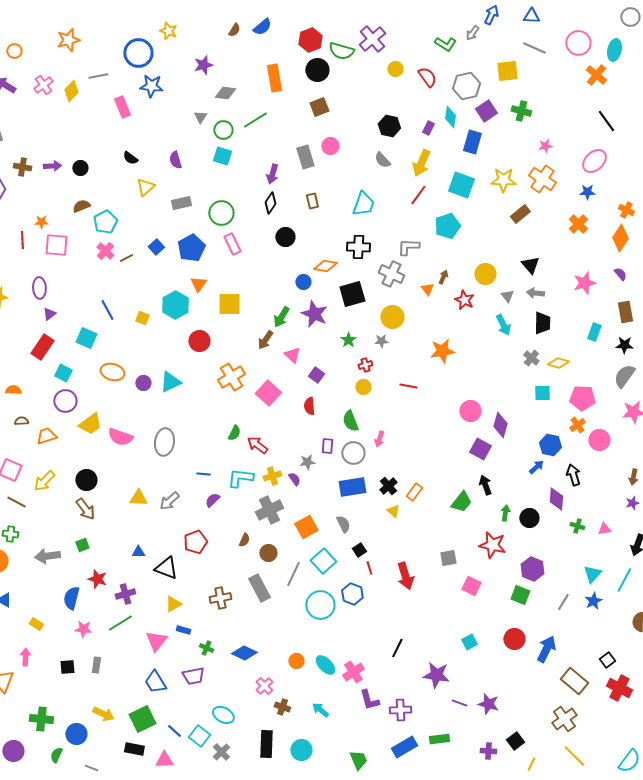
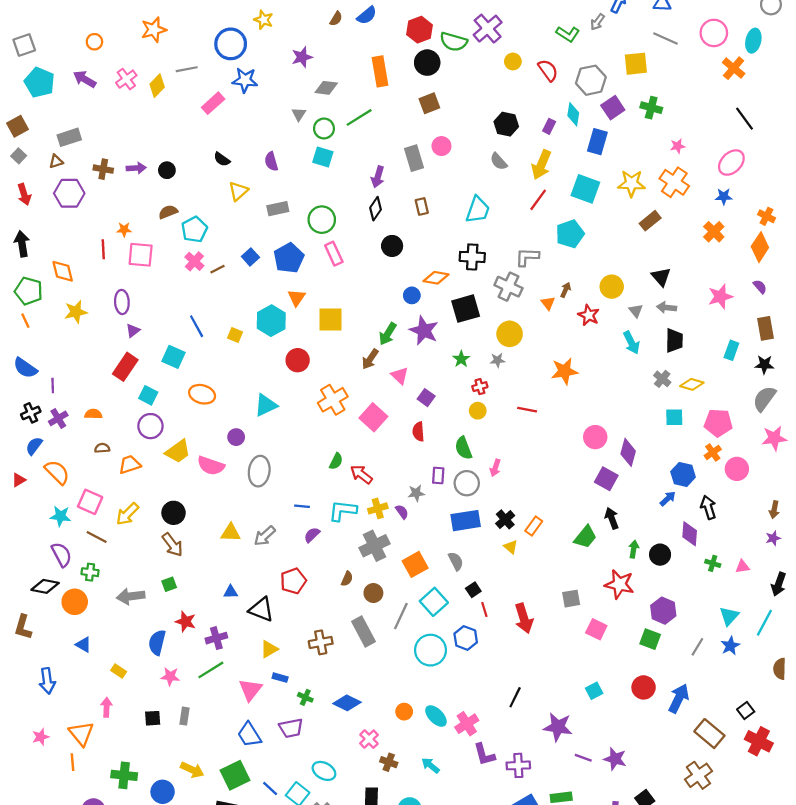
pink rectangle: (122, 107) -> (213, 103), turned 70
purple circle: (143, 383) -> (236, 437), moved

